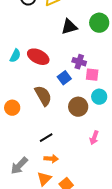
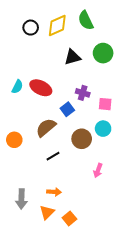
pink square: (92, 75) -> (105, 104), moved
brown semicircle: (43, 96) -> (46, 128), turned -100
black line: (46, 138) -> (53, 156), moved
gray arrow: (19, 166) -> (21, 199), turned -42

